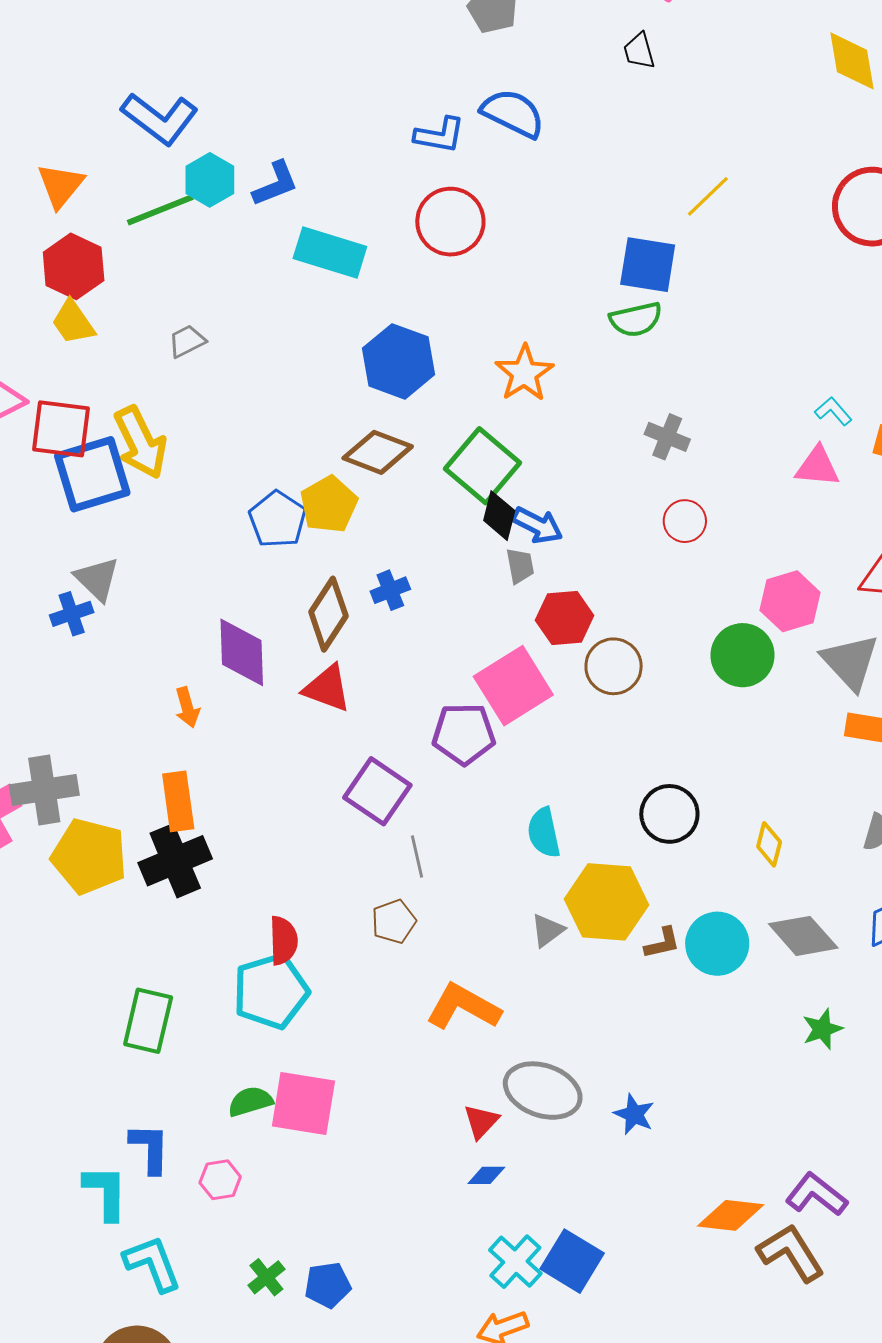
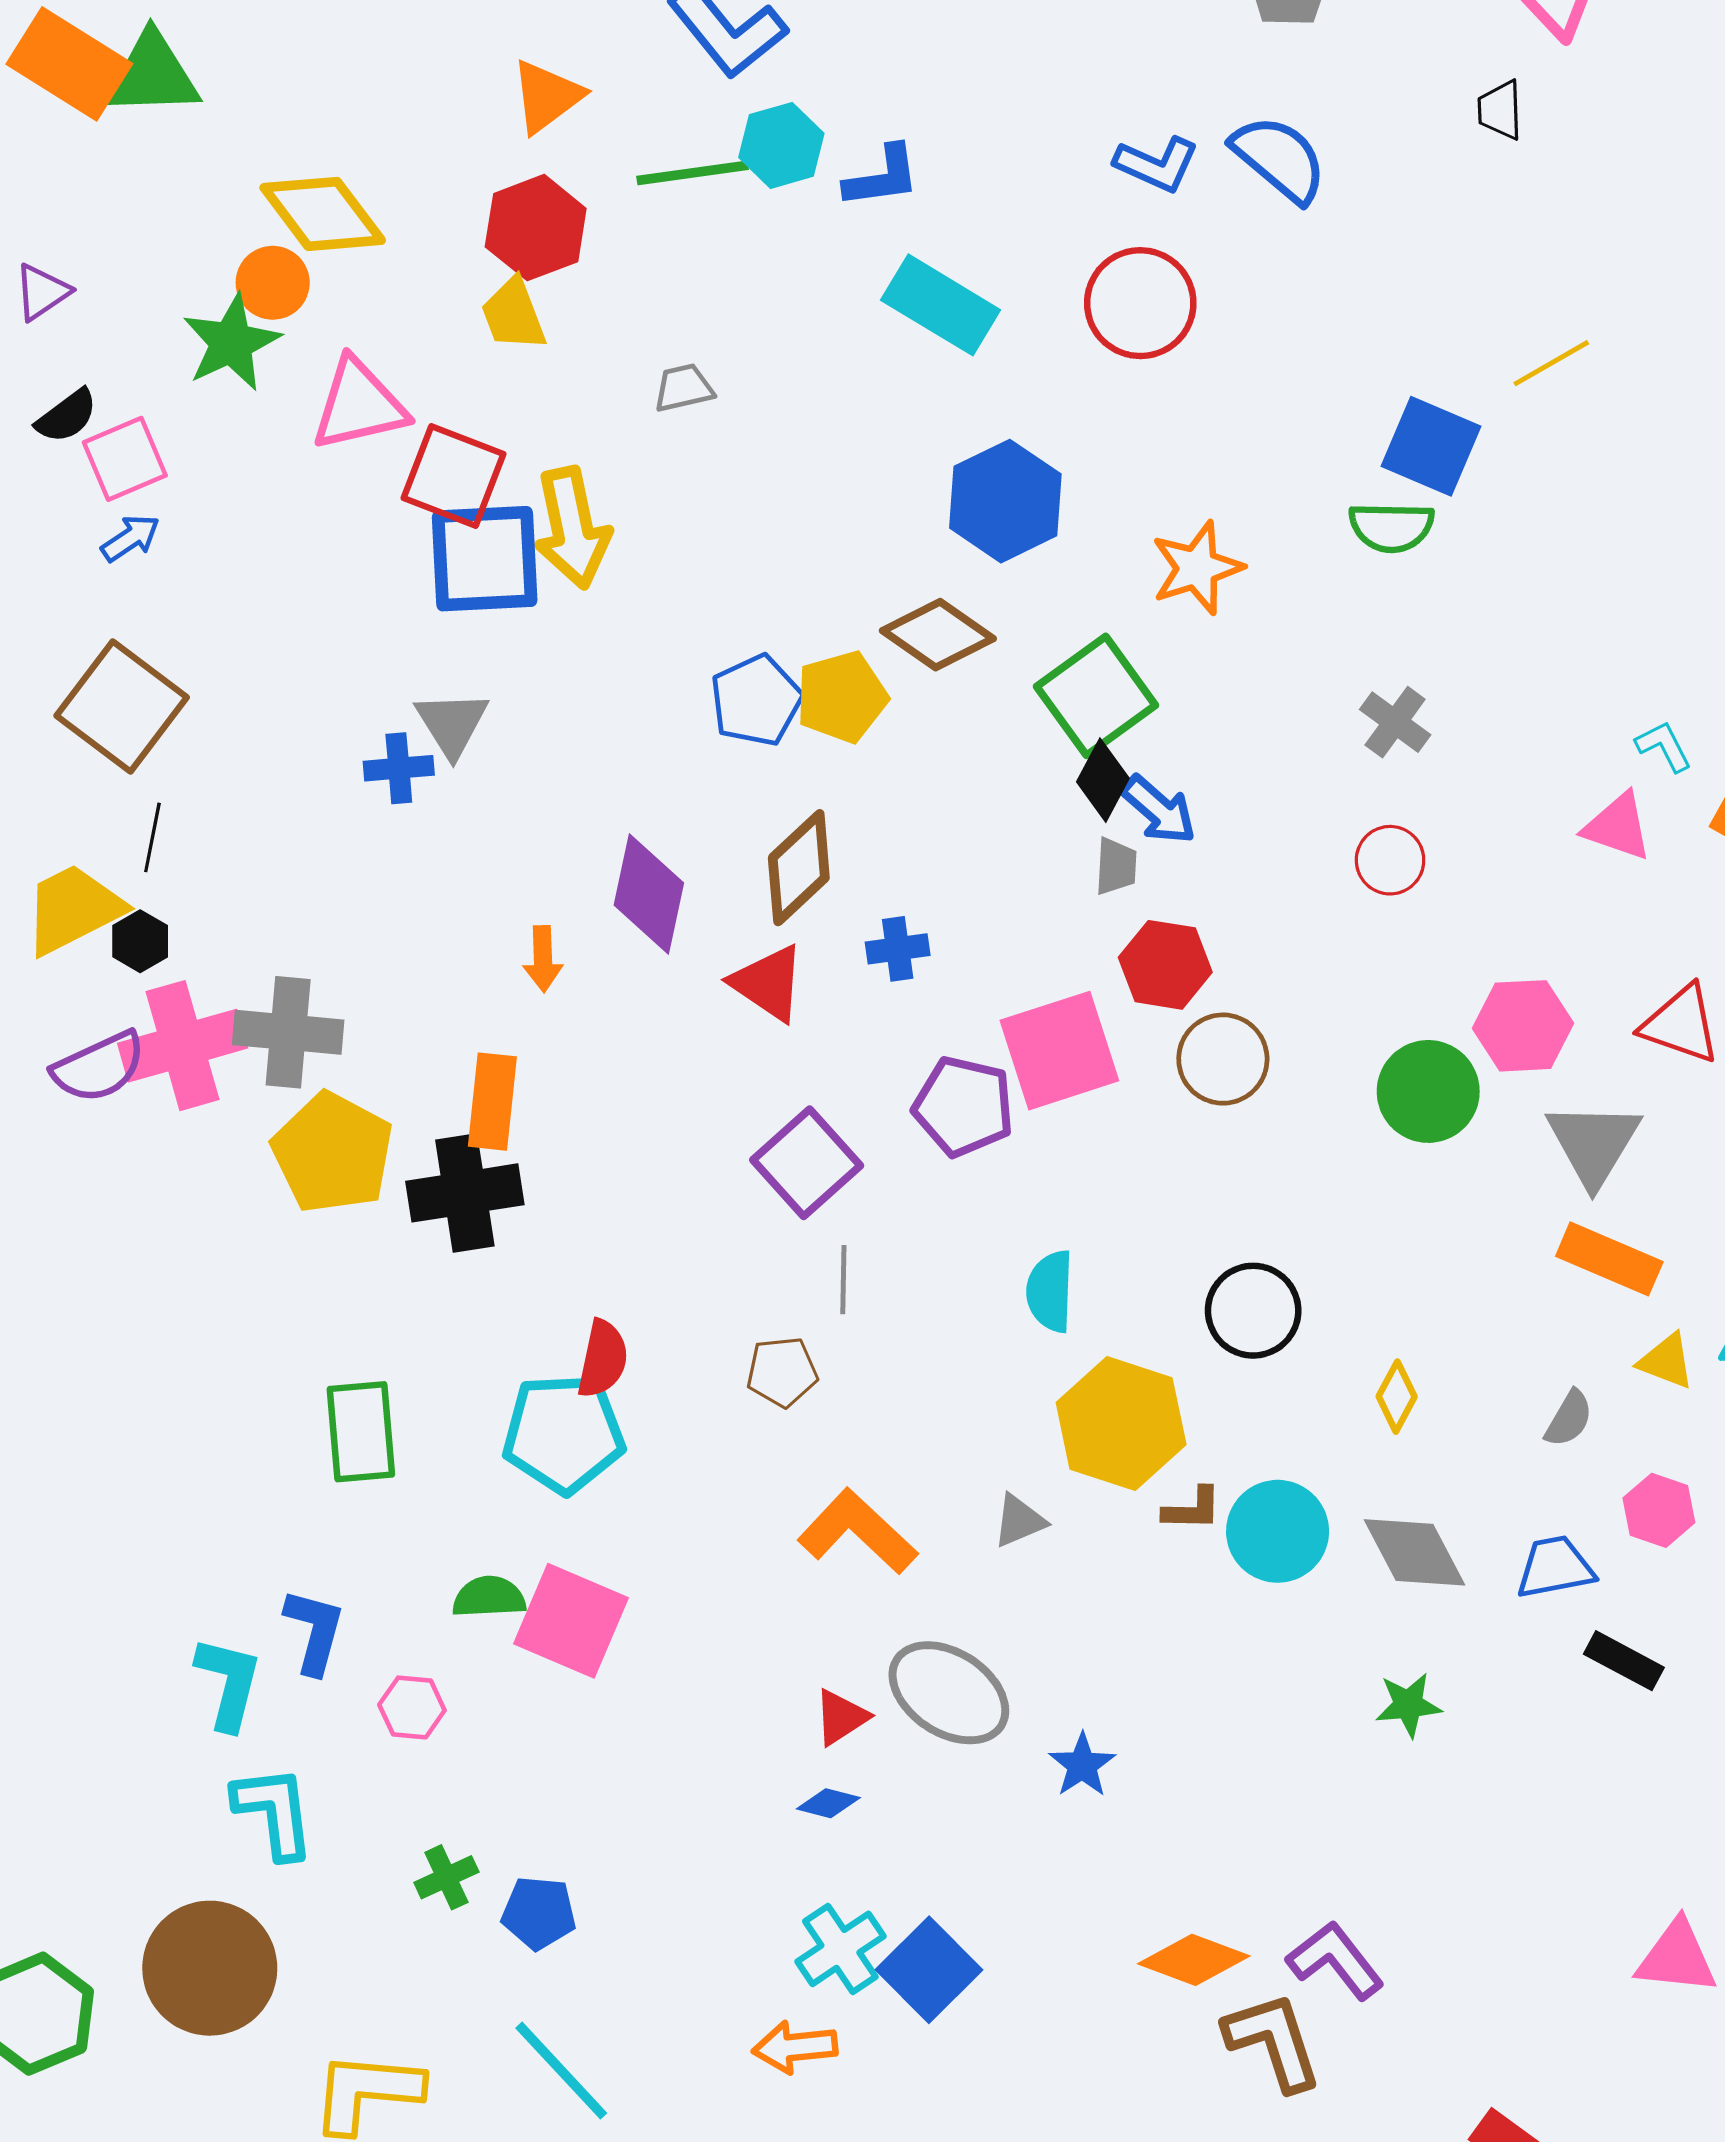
blue cross: (390, 590) -> (898, 949), moved
gray triangle: (547, 930) -> (1019, 1521), moved
green rectangle: (148, 1021) -> (361, 1432), turned -32

